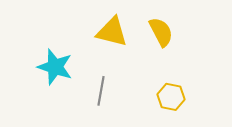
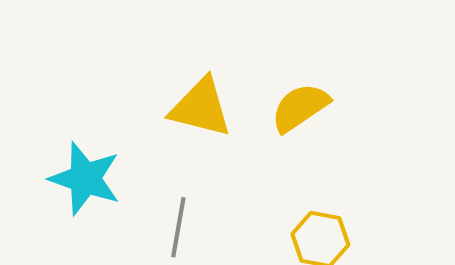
yellow semicircle: (161, 32) -> (300, 108), turned -96

